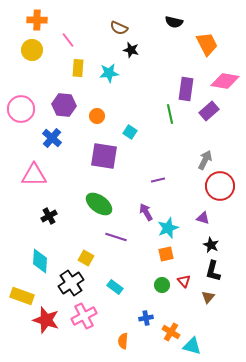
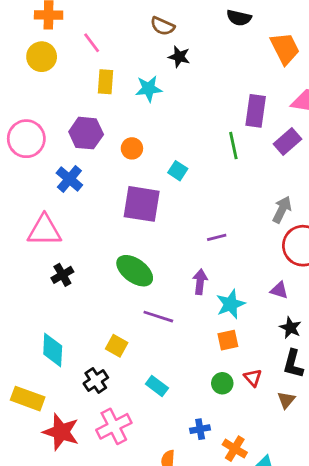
purple arrow: (146, 212) -> (200, 282), turned 36
black cross: (49, 216) -> (62, 275), moved
black cross: (71, 283) -> (96, 380), size x0.7

